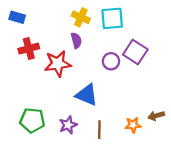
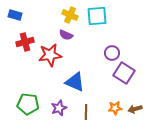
purple semicircle: (76, 40) -> (66, 35), turned 128
purple square: (135, 52) -> (124, 73), moved
purple circle: (111, 61) -> (112, 53), moved
brown arrow: (156, 116) -> (135, 109), moved

